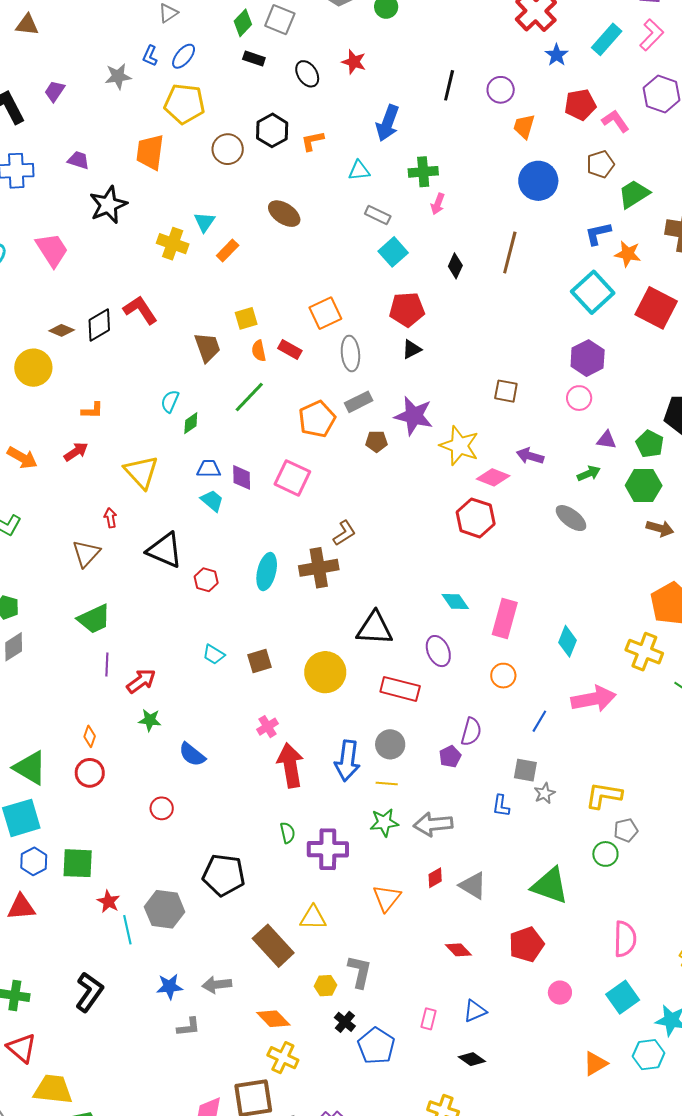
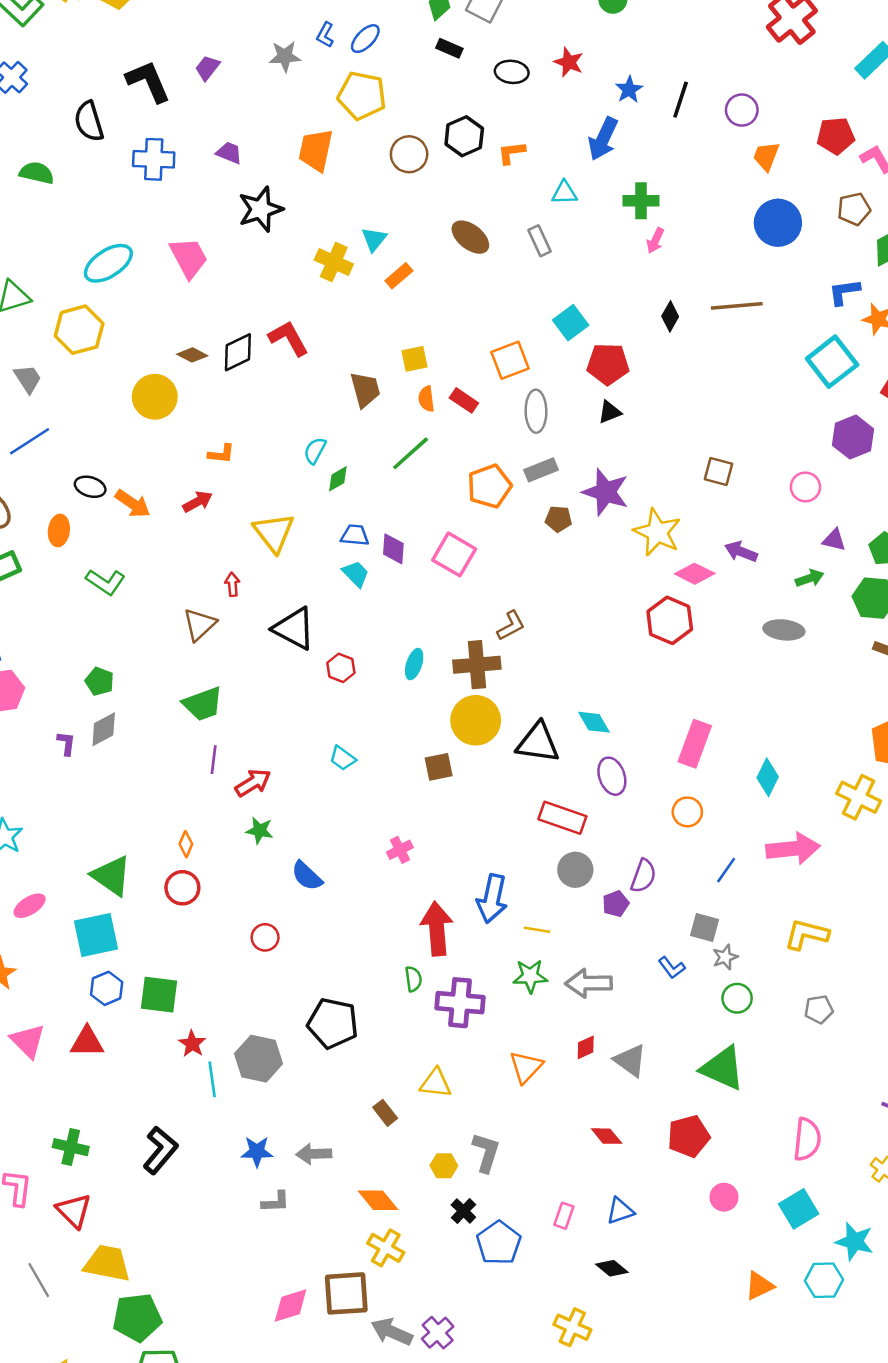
blue star: (557, 55) -> (629, 90), moved
black ellipse: (307, 74) -> (512, 72), turned -56
gray rectangle: (378, 215) -> (539, 241), moved, turned 35
cyan square: (393, 252) -> (571, 323), moved
brown line: (510, 253) -> (737, 306), turned 66
purple hexagon: (588, 358) -> (853, 437), moved
gray ellipse: (571, 518) -> (784, 630), turned -36
cyan ellipse: (267, 572) -> (414, 664), size x0.7
cyan diamond: (455, 602) -> (594, 722), moved
brown square: (259, 661) -> (439, 767), moved
yellow circle: (325, 672) -> (476, 720), moved
gray circle: (390, 744) -> (575, 870), moved
red arrow: (290, 765) -> (437, 929), moved
yellow L-shape: (604, 795) -> (806, 934), moved
blue L-shape: (501, 806) -> (672, 968), turned -50
green circle: (605, 854) -> (737, 998), moved
brown rectangle: (273, 946) -> (385, 1113), size x0.5

